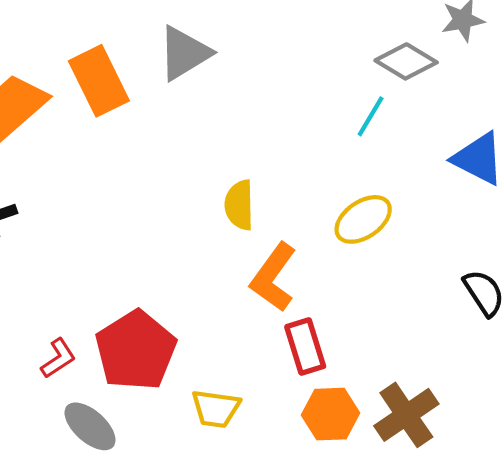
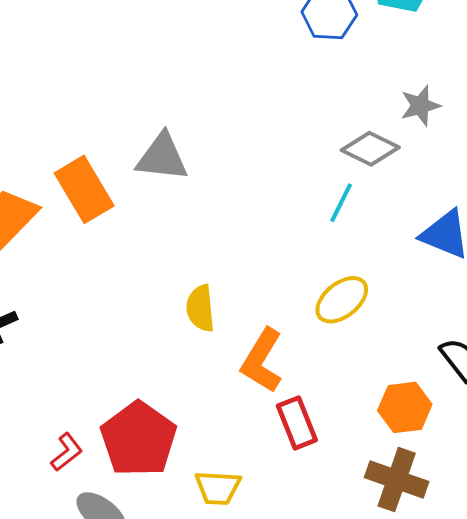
gray triangle: (184, 53) -> (162, 157), turned 42
yellow semicircle: (239, 205) -> (200, 308), moved
orange hexagon: (330, 414) -> (405, 407), moved
brown cross: (406, 415) -> (397, 480), turned -32

